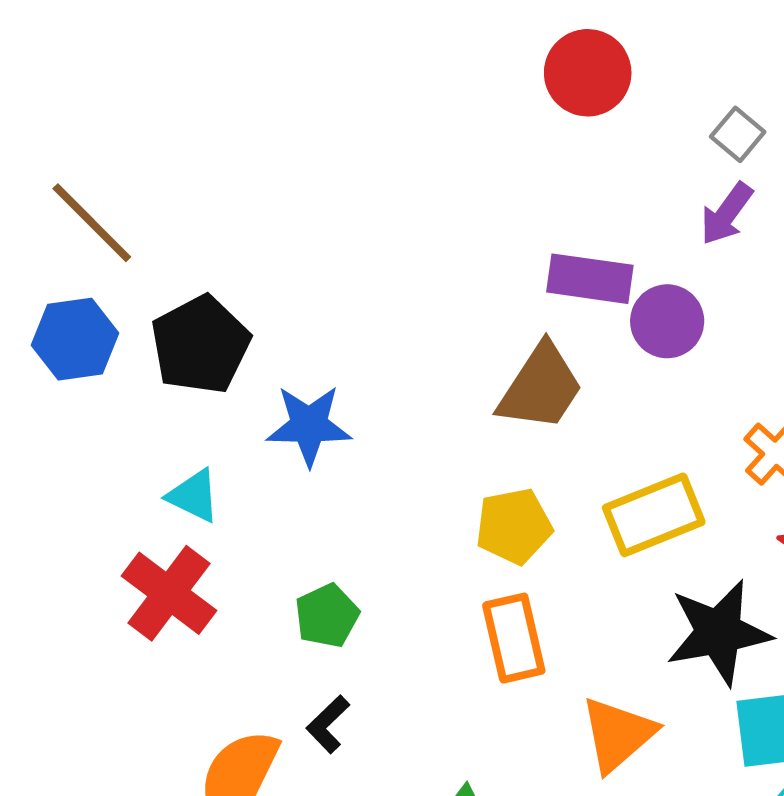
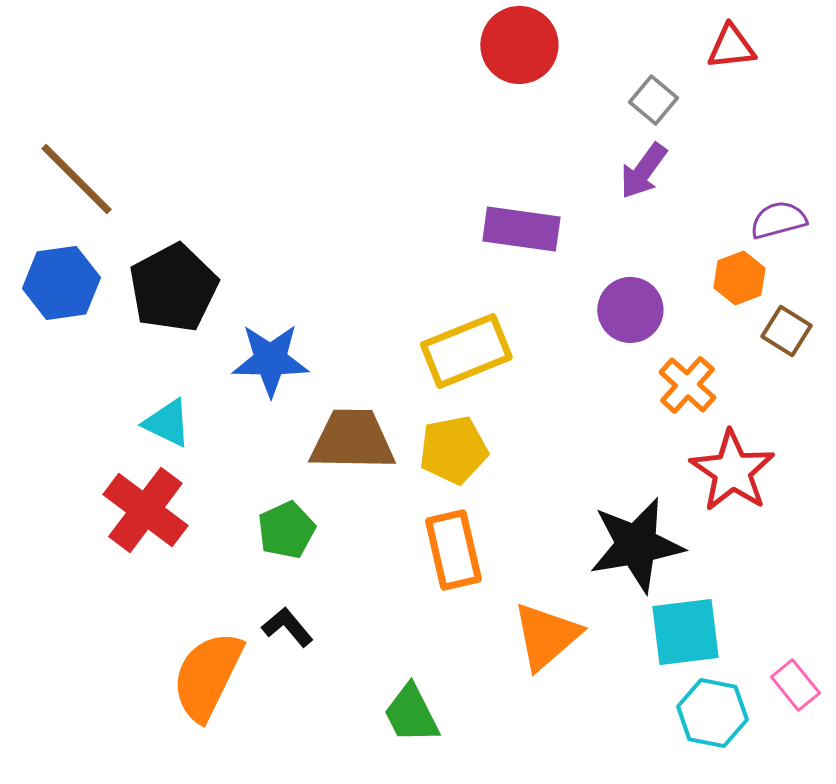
purple circle: (667, 321) -> (630, 310), moved
brown trapezoid: (541, 387) -> (352, 440), moved, turned -122
yellow rectangle: (654, 515) -> (466, 351), moved
black L-shape: (328, 724) -> (287, 627), turned 94

